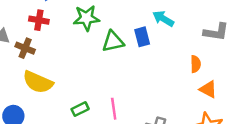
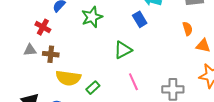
red cross: (39, 20) -> (43, 27), moved, turned 35
green triangle: (113, 42) -> (123, 50), moved
green rectangle: (80, 109) -> (93, 88), moved

